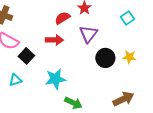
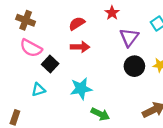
red semicircle: (62, 18) -> (77, 23), moved
purple triangle: (88, 34) -> (129, 37), moved

